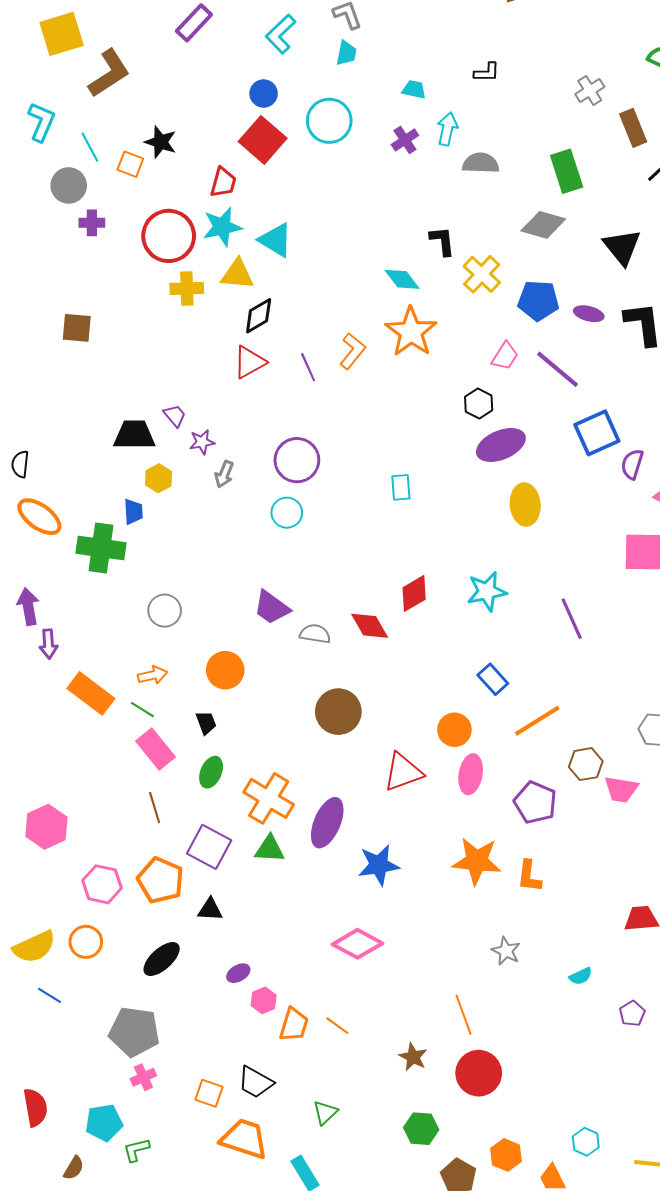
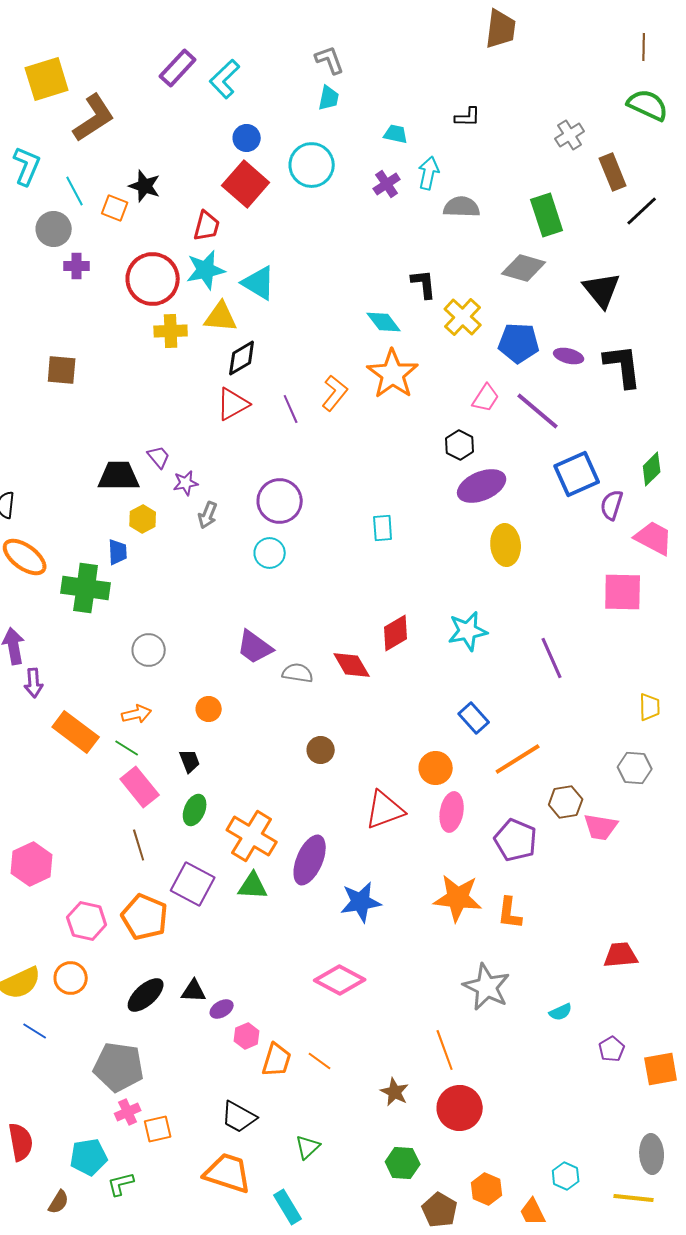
cyan L-shape: (281, 34) -> (225, 79), moved
orange circle: (225, 670) -> (209, 709), size x0.7
brown circle: (338, 712) -> (321, 750), size x0.6
black triangle: (210, 910) -> (194, 991), moved
gray star: (506, 951) -> (487, 987), size x1.6
orange square: (209, 1093) -> (158, 1129), moved, turned -32

